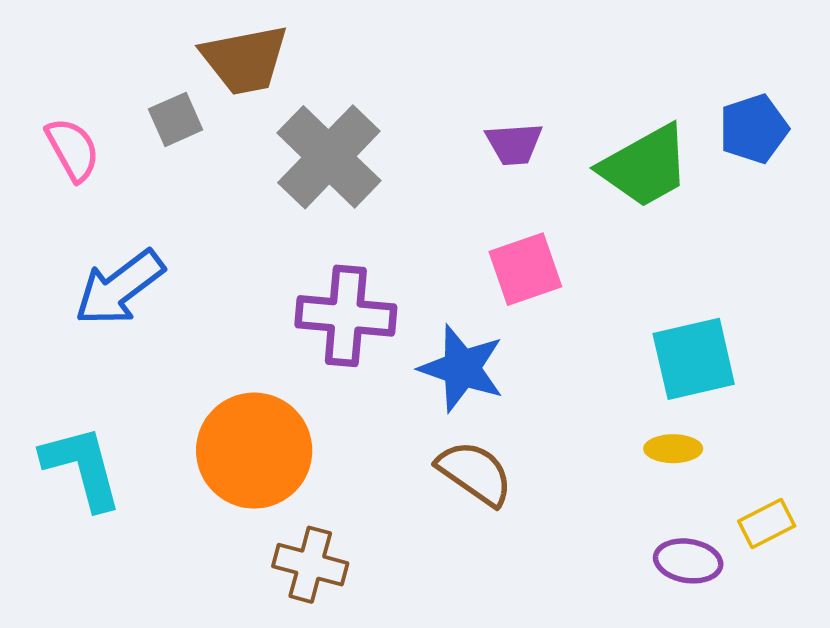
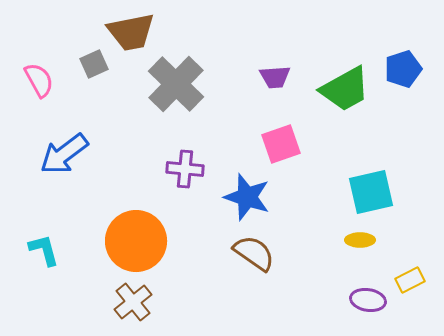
purple cross: (346, 316) -> (185, 169), size x0.7
cyan L-shape: (82, 467) -> (44, 250), size x0.7
brown cross: (310, 565) -> (133, 302), moved, turned 36

